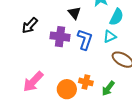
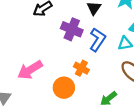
orange cross: (86, 82) -> (81, 68), moved

